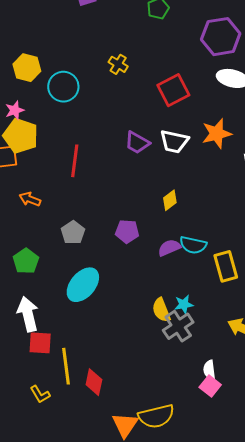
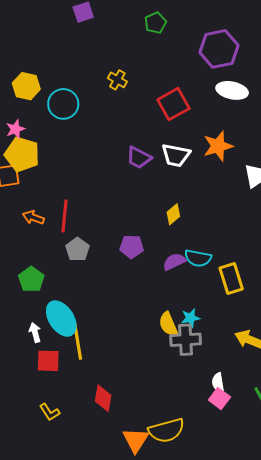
red line: (75, 161) -> (64, 216), moved
cyan ellipse: (83, 285) -> (61, 318), moved, turned -72
white arrow: (28, 314) -> (35, 332), size x0.6
gray cross: (178, 326) -> (186, 340), turned 32
yellow line: (66, 366) -> (78, 341), moved

